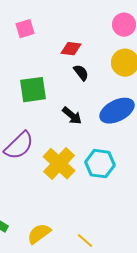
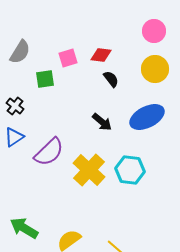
pink square: (25, 29) -> (68, 58), moved
green square: (33, 90) -> (45, 79), moved, size x0.7

